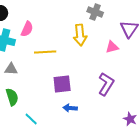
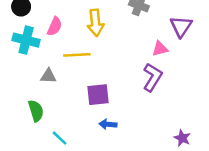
yellow arrow: (80, 35) -> (95, 23), moved
gray triangle: (11, 69) -> (48, 76), moved
purple L-shape: (106, 84) -> (153, 77), moved

